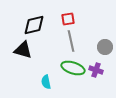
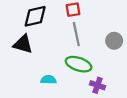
purple cross: (96, 70) -> (97, 85), moved
cyan semicircle: (46, 82) -> (49, 80), turned 104

